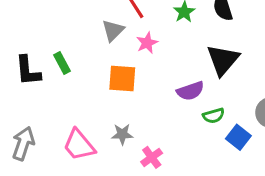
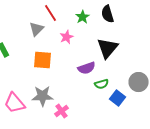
pink star: (147, 43) -> (66, 37), moved
gray star: (122, 134) -> (42, 96), size x1.5

